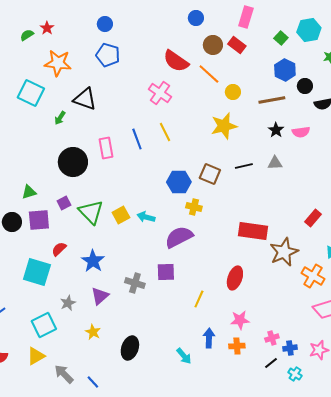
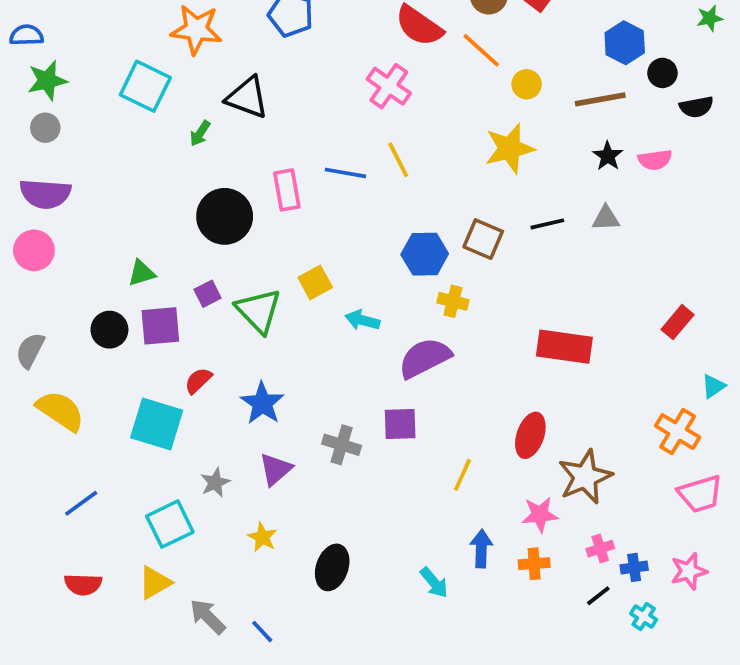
blue line: (137, 139) -> (345, 173), turned -60
yellow square: (121, 215) -> (315, 282), moved
brown star: (284, 252) -> (585, 477), moved

